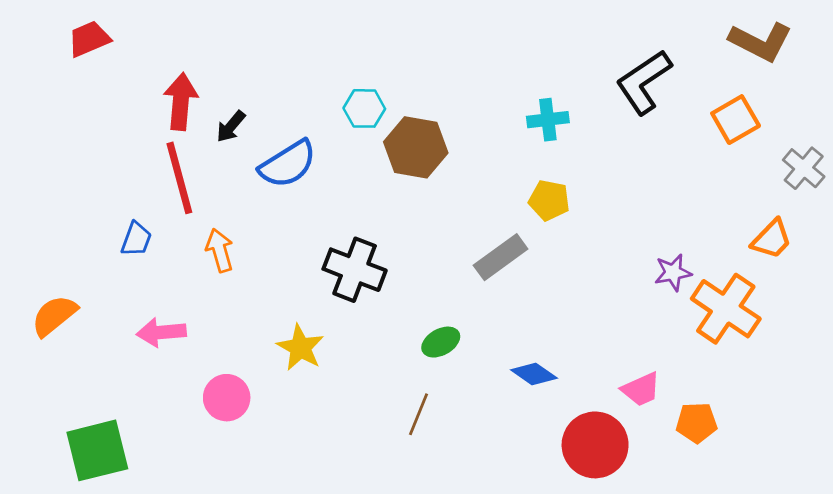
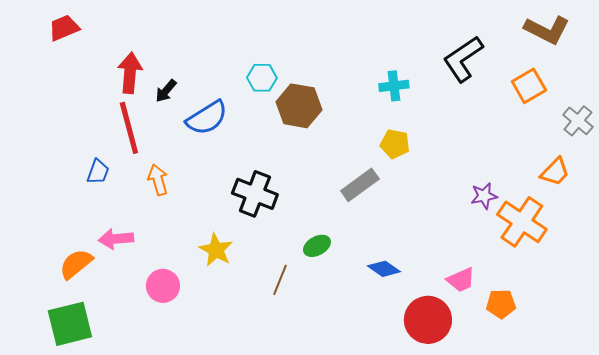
orange semicircle: (54, 316) -> (76, 264), moved
brown line: (419, 414) -> (280, 280), moved

